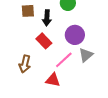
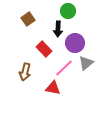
brown square: (28, 11) -> (28, 19), turned -32
black arrow: (47, 18) -> (58, 29), moved

